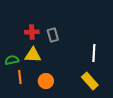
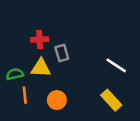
gray rectangle: (53, 35) -> (62, 53), moved
white line: (94, 53) -> (116, 65), turned -60

